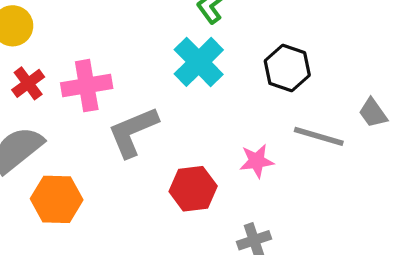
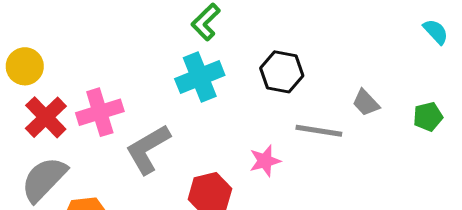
cyan cross: (199, 62) -> (200, 77), turned 30
red cross: (28, 83) -> (46, 117), size x1.4

